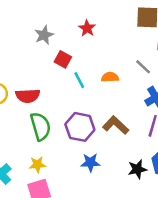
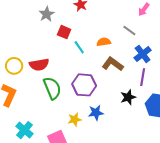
brown L-shape: (116, 125) -> (113, 64), moved
yellow star: (37, 165) -> (75, 119), moved
black star: (137, 169) -> (128, 97), moved

